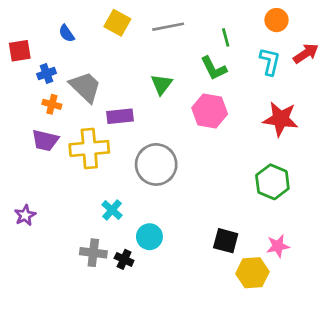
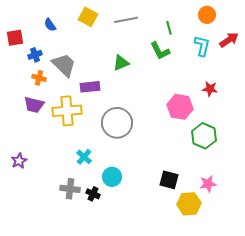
green triangle: (161, 84) -> (121, 63), turned 30
pink hexagon: (210, 111) -> (180, 107), moved
red star: (281, 119) -> (210, 89), size x0.6

